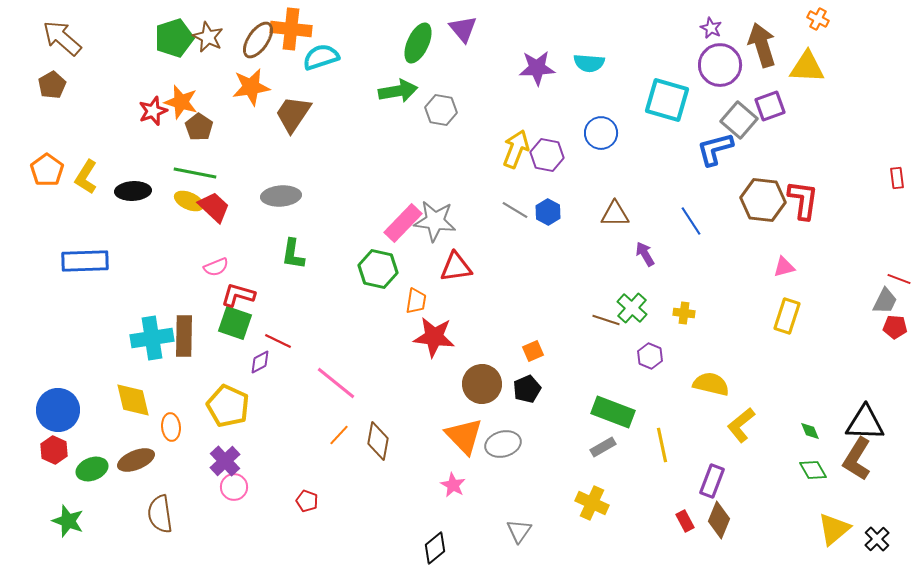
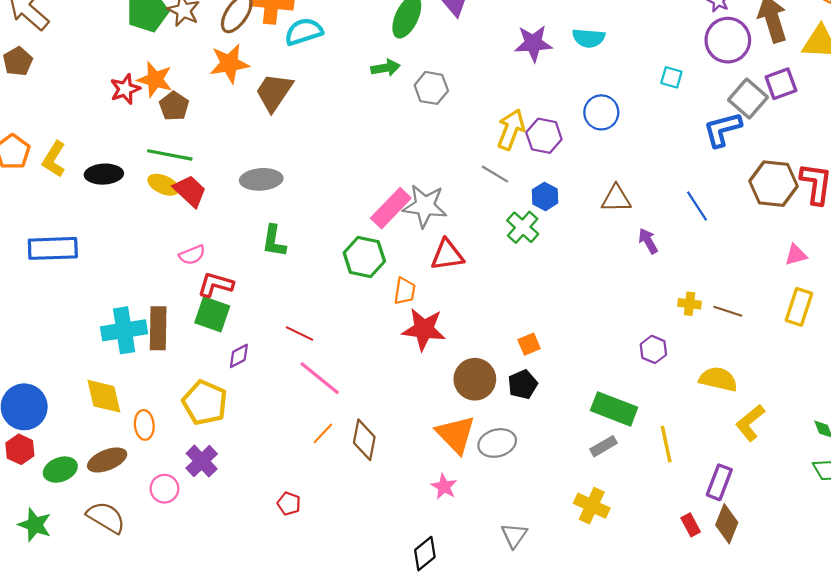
green arrow: (398, 91) -> (386, 68), size x0.7
cyan square: (667, 100) -> (671, 77), size x0.5
gray line: (515, 210) -> (495, 174), moved
green cross: (632, 308) -> (523, 227), moved
brown line: (606, 320) -> (728, 311), moved
red line: (278, 341) -> (299, 334), moved
pink circle: (234, 487) -> (164, 489), moved
brown semicircle: (160, 514) -> (106, 517), moved, turned 129

